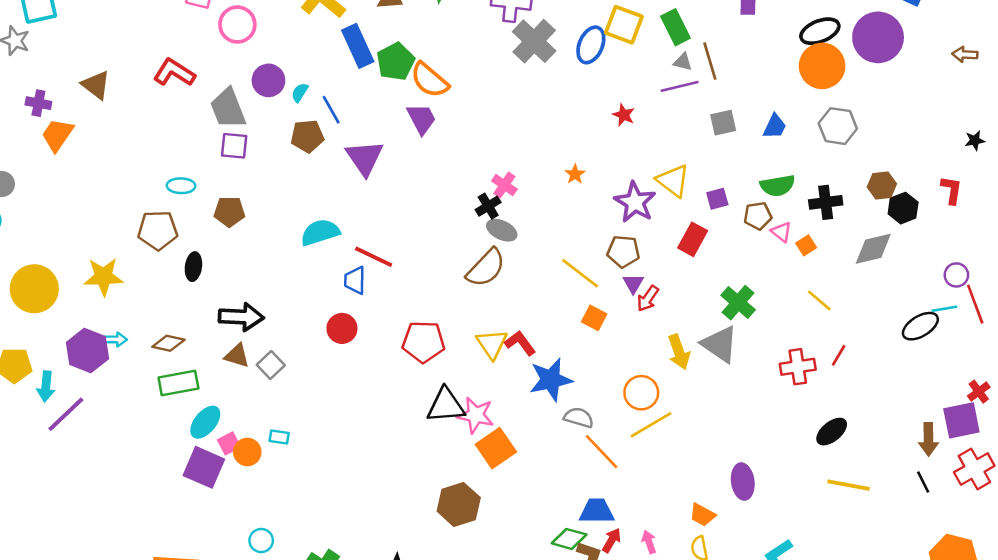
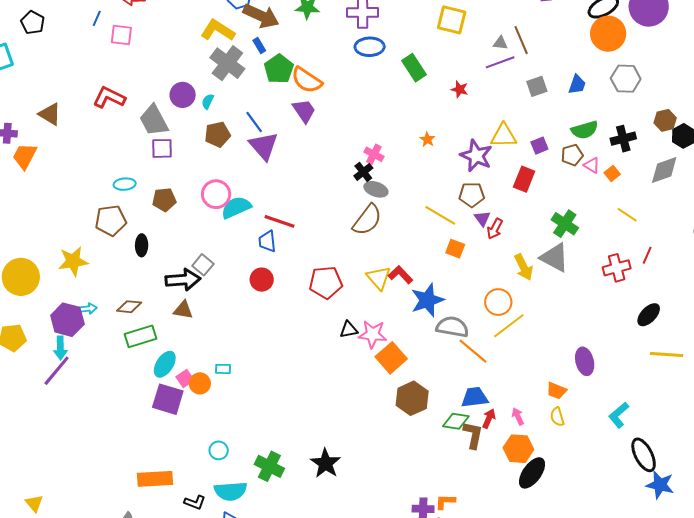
pink circle: (237, 25) -> (216, 194), moved
green rectangle: (675, 27) -> (414, 68), moved
gray cross: (534, 41) -> (227, 63), moved
blue ellipse: (591, 45) -> (370, 47), moved, turned 72
blue rectangle: (358, 46) -> (259, 45), moved, size x0.5
blue line: (331, 110) -> (254, 122), moved
yellow triangle: (673, 181) -> (504, 136), turned -32
gray square: (271, 365) -> (203, 265), moved
cyan arrow: (46, 386) -> (60, 348), moved
black triangle: (446, 406) -> (349, 330), size x0.6
gray semicircle: (579, 418) -> (452, 327), size x1.4
brown hexagon: (459, 504) -> (412, 398), moved

